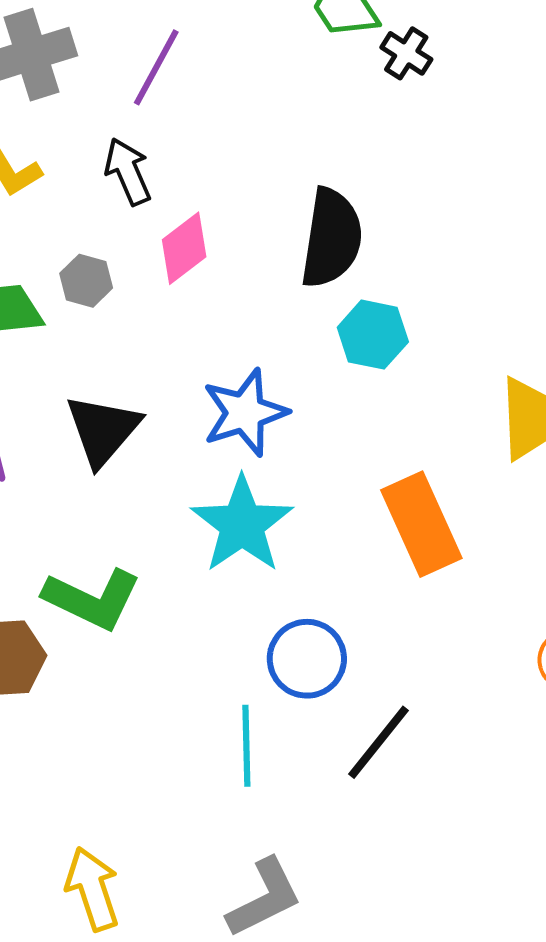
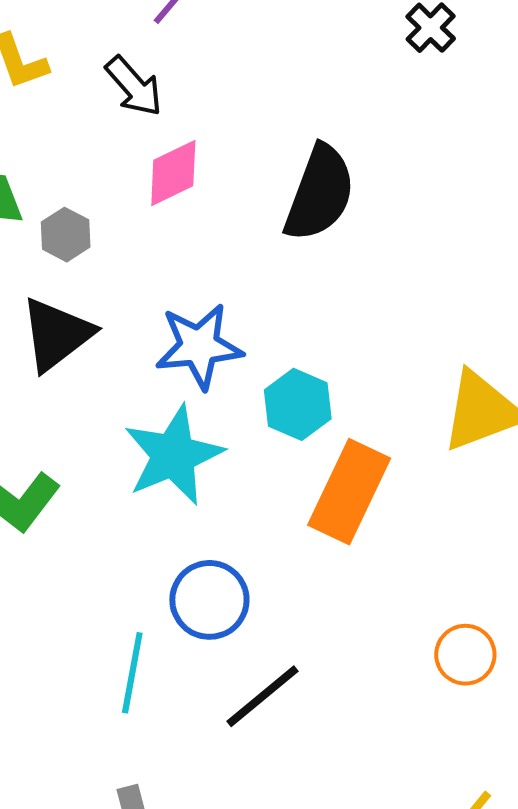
black arrow: (128, 171) -> (134, 86), turned 150
gray hexagon: (86, 281) -> (66, 235), moved
cyan hexagon: (373, 335) -> (298, 404), moved
orange rectangle: (421, 524) -> (349, 492), turned 38

